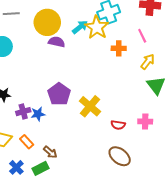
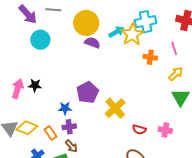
purple cross: (23, 112) -> (69, 127), moved

